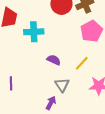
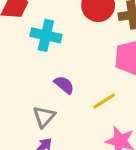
gray triangle: (62, 85) -> (44, 117), moved

